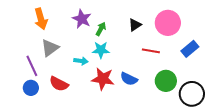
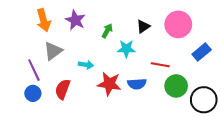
purple star: (82, 19) -> (75, 20), moved
cyan star: (101, 50) -> (126, 49), moved
red line: (151, 51) -> (160, 65), moved
blue semicircle: (129, 79) -> (137, 84), turned -30
red semicircle: (59, 84) -> (63, 89), turned 84

